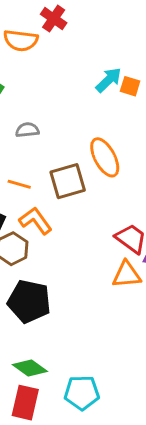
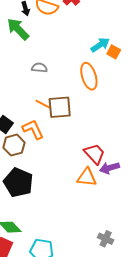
orange ellipse: (105, 157) -> (89, 76), moved
orange line: (19, 184) -> (43, 104), moved

